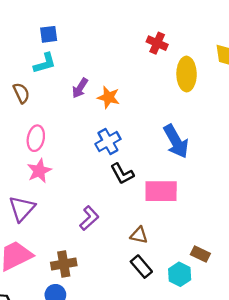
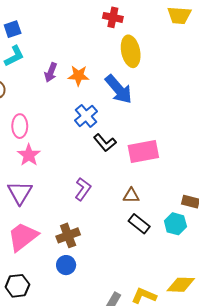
yellow ellipse: (187, 74) -> (131, 51), moved
blue arrow: (176, 141) -> (119, 89), moved

